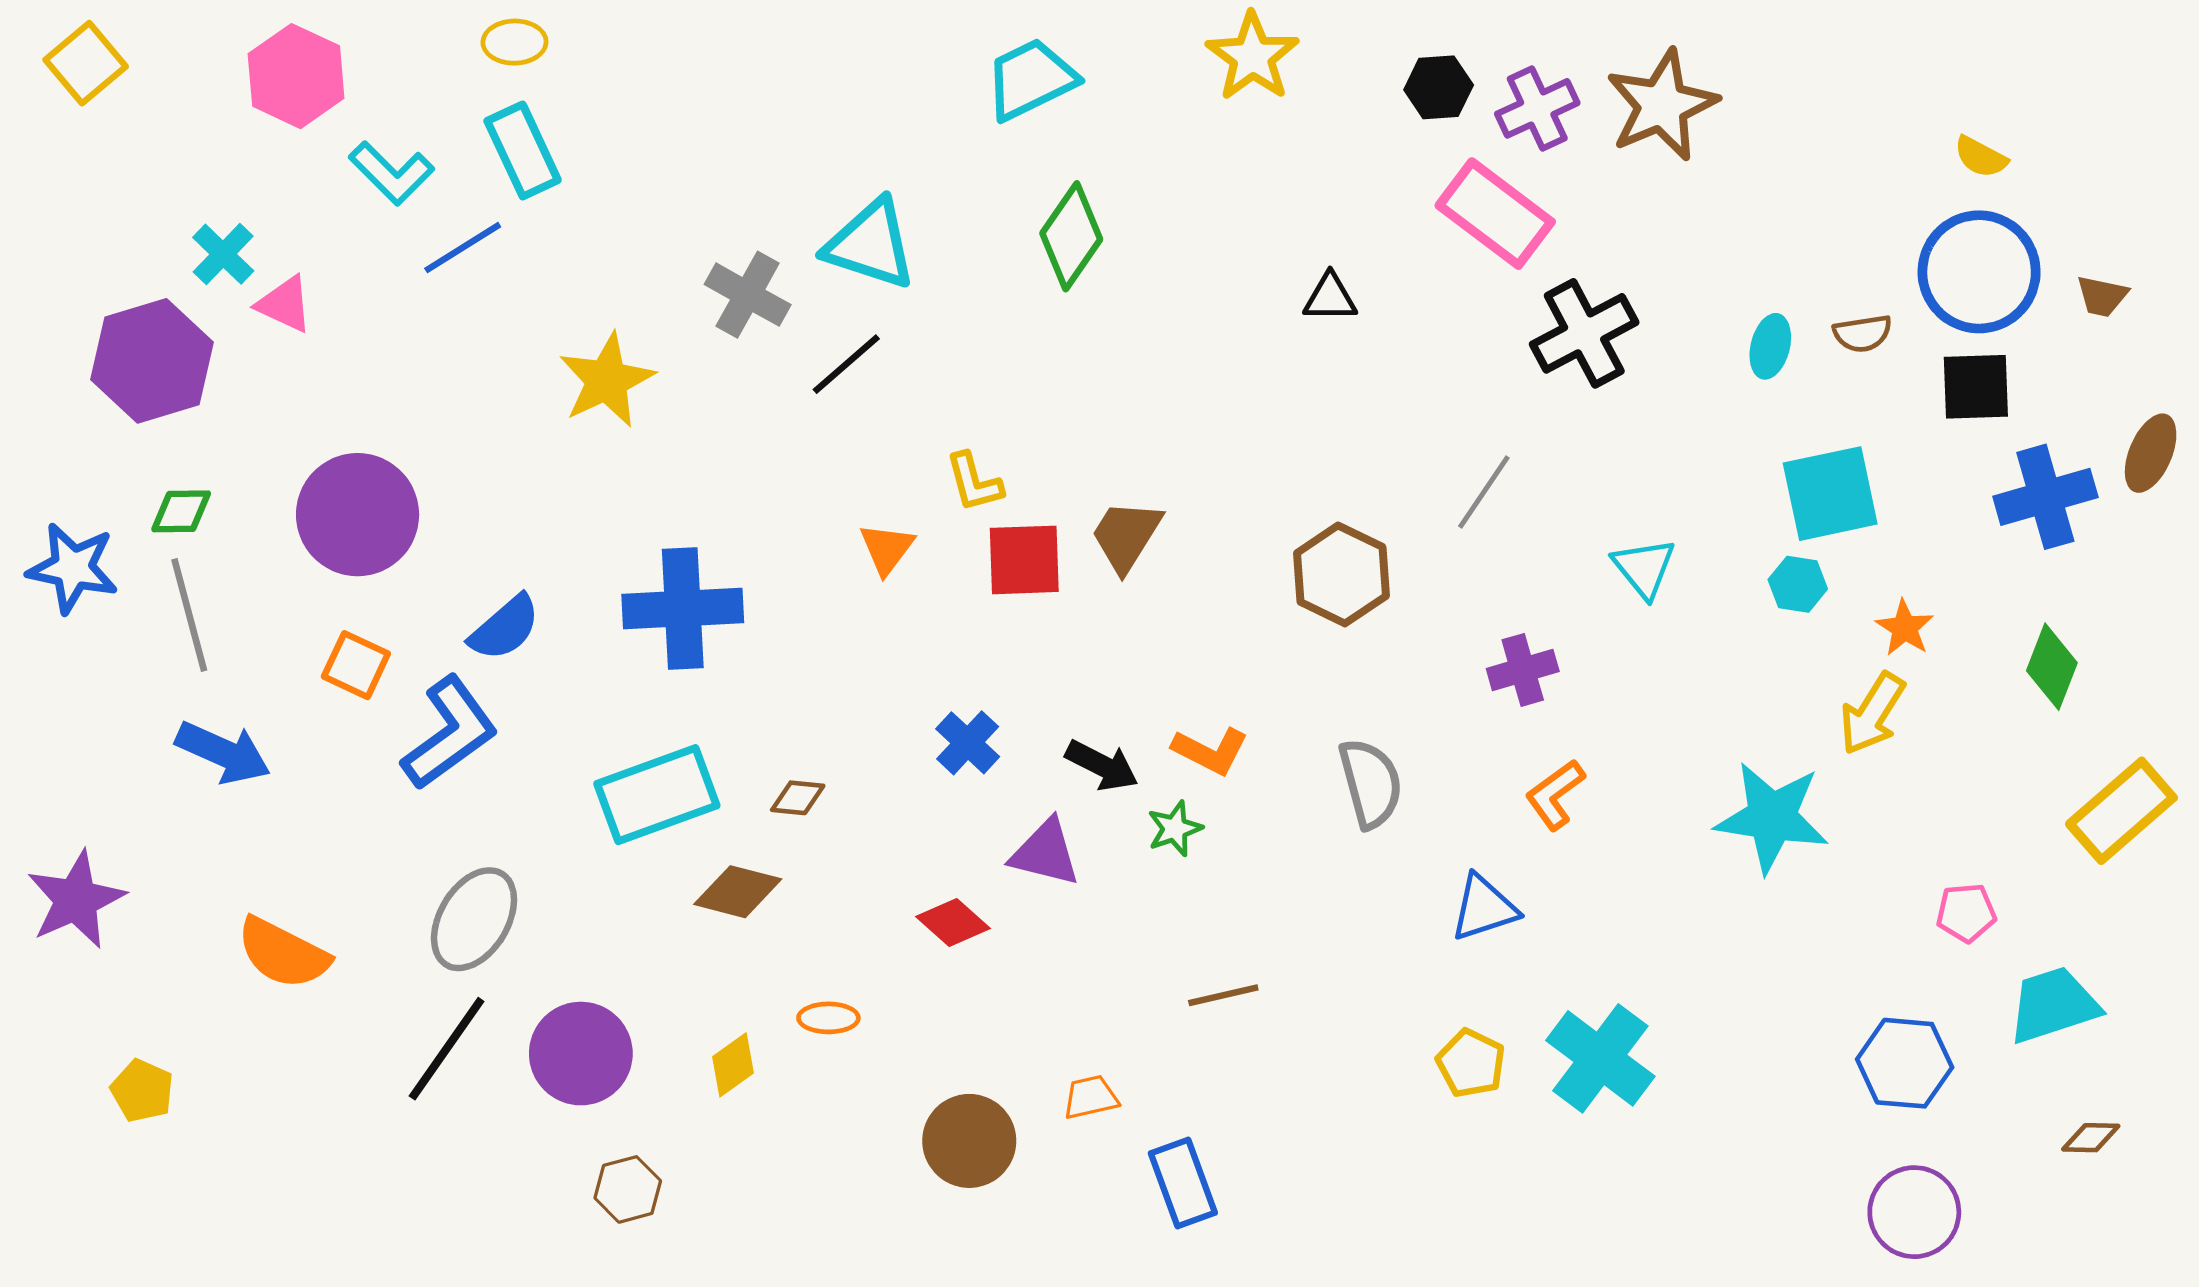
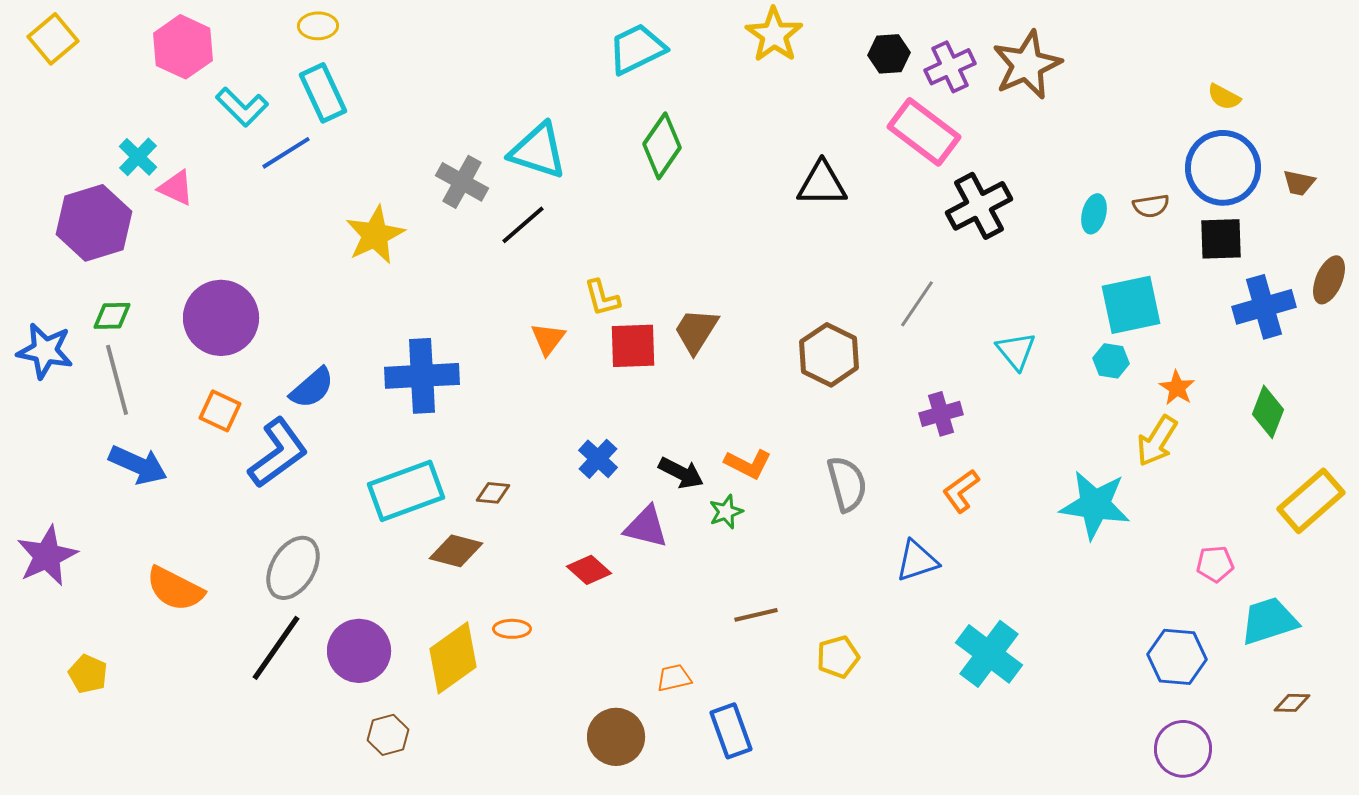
black triangle: (1330, 298) -> (822, 184), size x1.5
yellow pentagon: (1471, 1063) -> (838, 657), moved, turned 30
yellow diamond: (733, 1065) -> (453, 658), size x1.8
brown circle: (969, 1141) -> (616, 737), moved

